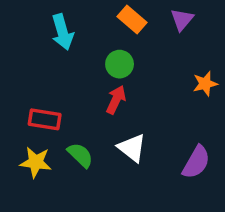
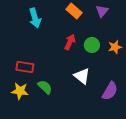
green circle: (120, 64) -> (92, 45), moved
red arrow: (116, 100) -> (70, 42), moved
white triangle: (132, 148) -> (82, 76), moved

